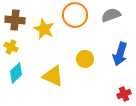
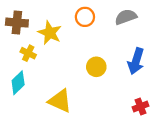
orange circle: (75, 15) -> (85, 17), size x0.7
yellow cross: (11, 47) -> (28, 53), moved
yellow triangle: (53, 76) -> (60, 101), moved

